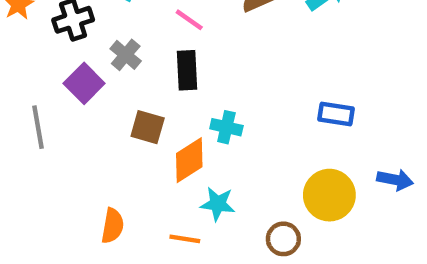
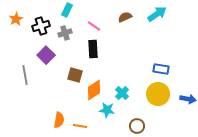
gray cross: (126, 55) -> (65, 33), moved, turned 32
cyan cross: (226, 127) -> (122, 93), moved, turned 32
yellow circle: (329, 195) -> (158, 94), moved
orange line: (185, 239) -> (80, 126), moved

